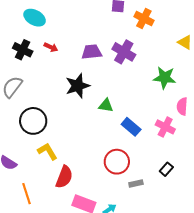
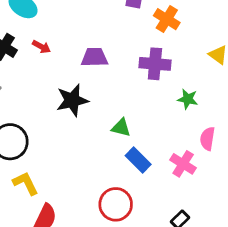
purple cross: (124, 52) -> (155, 64), moved, turned -30
green star: (165, 78) -> (188, 99), size x0.7
green triangle: (106, 105) -> (121, 128), moved

